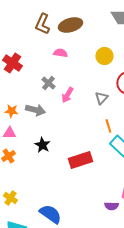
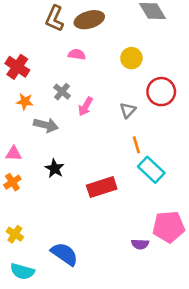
orange star: (11, 111) -> (25, 102), moved

